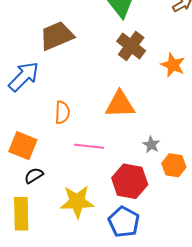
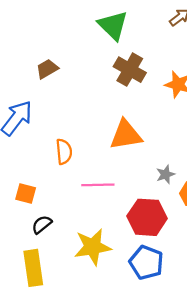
brown trapezoid: (57, 36) -> (47, 69), size x0.6
gray star: (151, 145) -> (166, 174), turned 30
orange square: (23, 146) -> (26, 193), size x0.7

